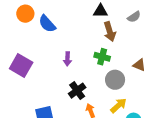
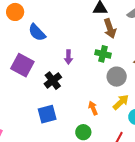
orange circle: (25, 14) -> (15, 12), moved
blue semicircle: (47, 24) -> (37, 33), moved
black cross: (77, 91) -> (53, 81), moved

